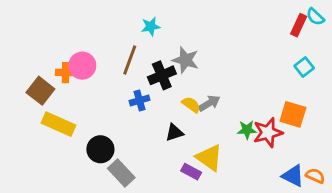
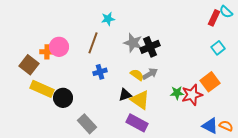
black cross: (162, 75) -> (150, 47), moved
orange square: (293, 114) -> (210, 82), turned 36
black circle: (100, 149) -> (63, 98), moved
yellow triangle: (209, 158) -> (140, 100), moved
purple rectangle: (191, 172) -> (137, 123), size x1.5

